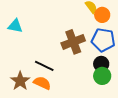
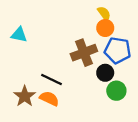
orange circle: (102, 15) -> (105, 28), moved
black circle: (101, 64) -> (105, 73), moved

